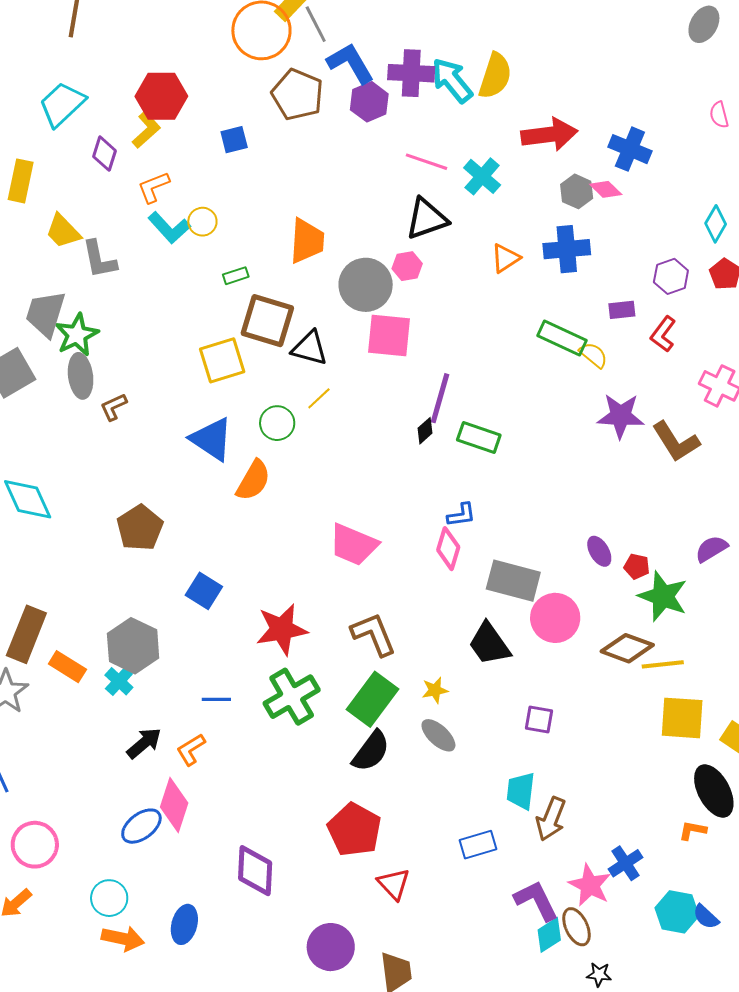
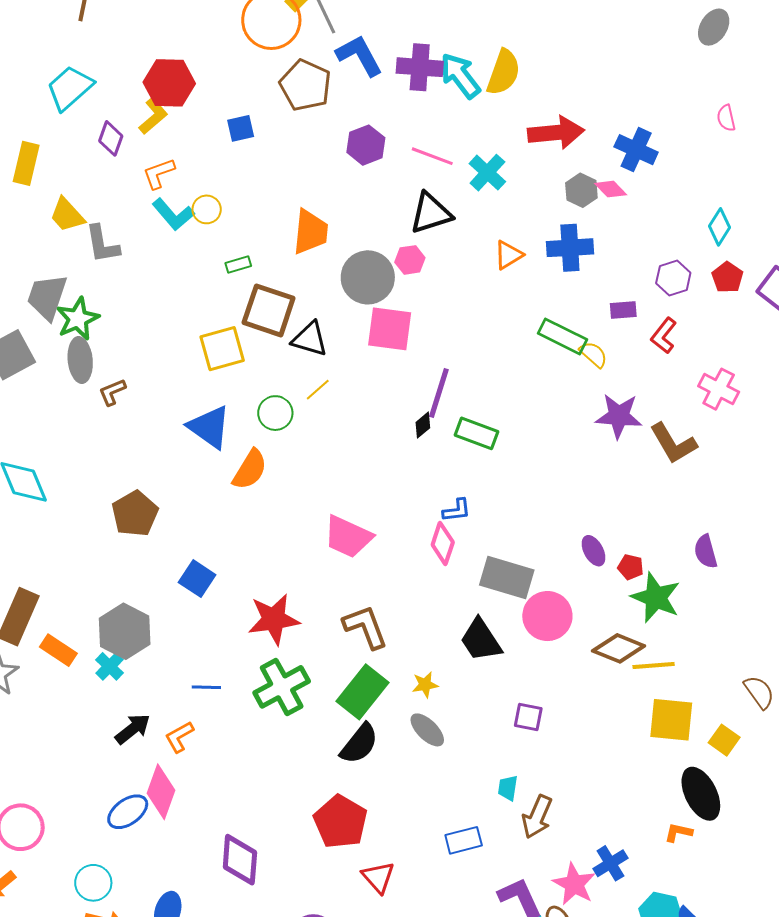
purple hexagon: (369, 102) -> (366, 145), moved
purple semicircle: (711, 549) -> (706, 552), turned -76
cyan trapezoid: (521, 791) -> (508, 788), size x0.7

